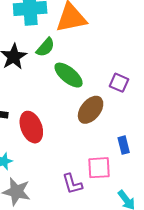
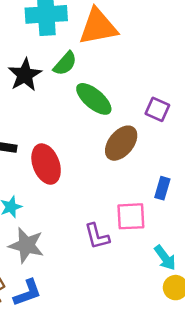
blue rectangle: (124, 145) -> (162, 188), turned 30

